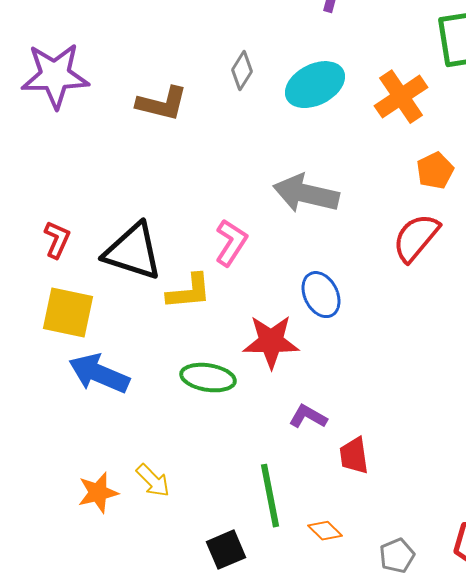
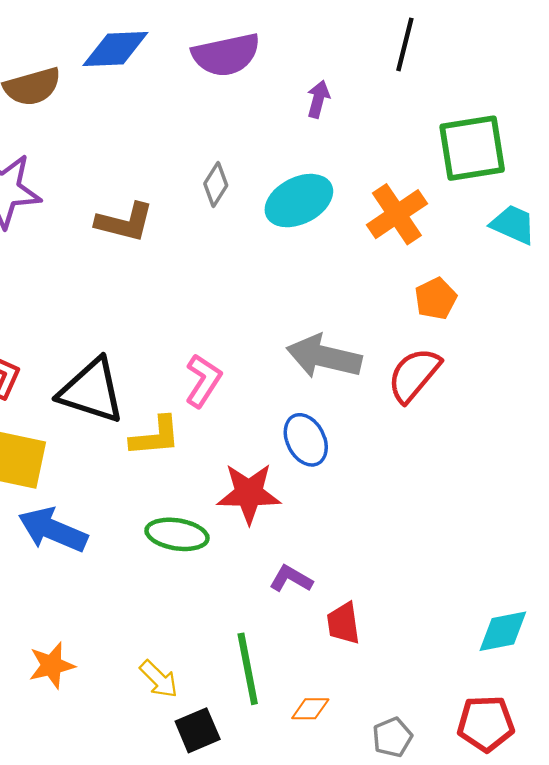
gray arrow: (306, 194) -> (324, 357), moved
yellow arrow: (153, 481) -> (159, 679), moved
orange diamond: (325, 531) -> (310, 709), turned -44

